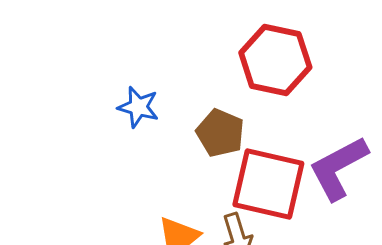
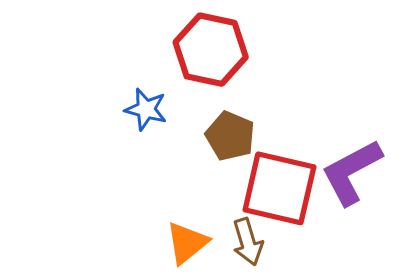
red hexagon: (275, 60) -> (211, 50), moved

